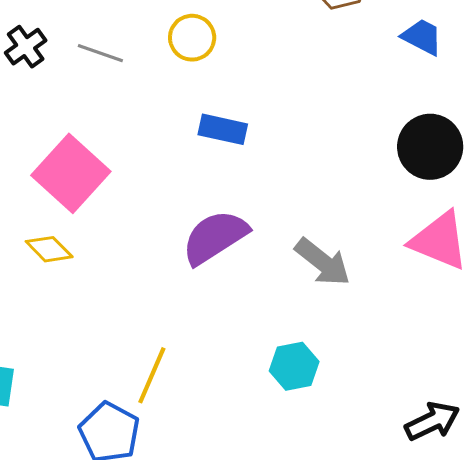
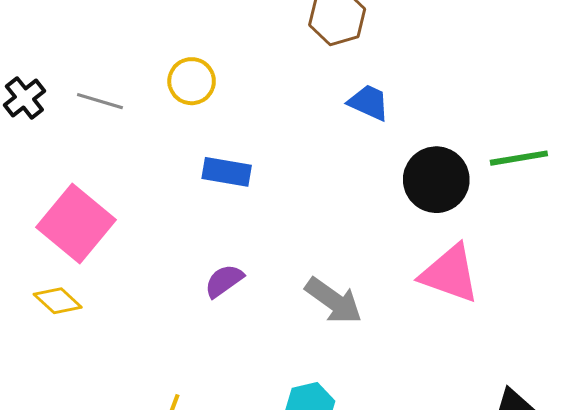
blue trapezoid: (422, 37) -> (369, 102), moved
purple semicircle: (215, 237) -> (224, 281), size x0.6

